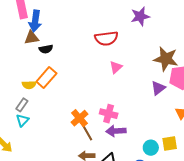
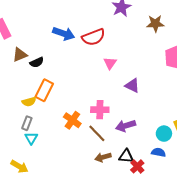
blue arrow: (35, 21) -> (64, 34), moved, turned -65
brown star: (166, 59) -> (155, 24), moved, size x0.7
purple triangle: (158, 88) -> (132, 86), moved, turned -42
pink cross: (109, 114) -> (100, 110), moved
orange cross: (80, 118) -> (72, 120), moved

